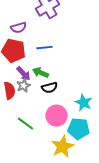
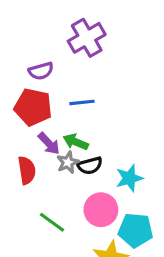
gray star: (24, 86) -> (68, 162), moved
cyan star: (84, 103) -> (129, 178), moved, turned 30

